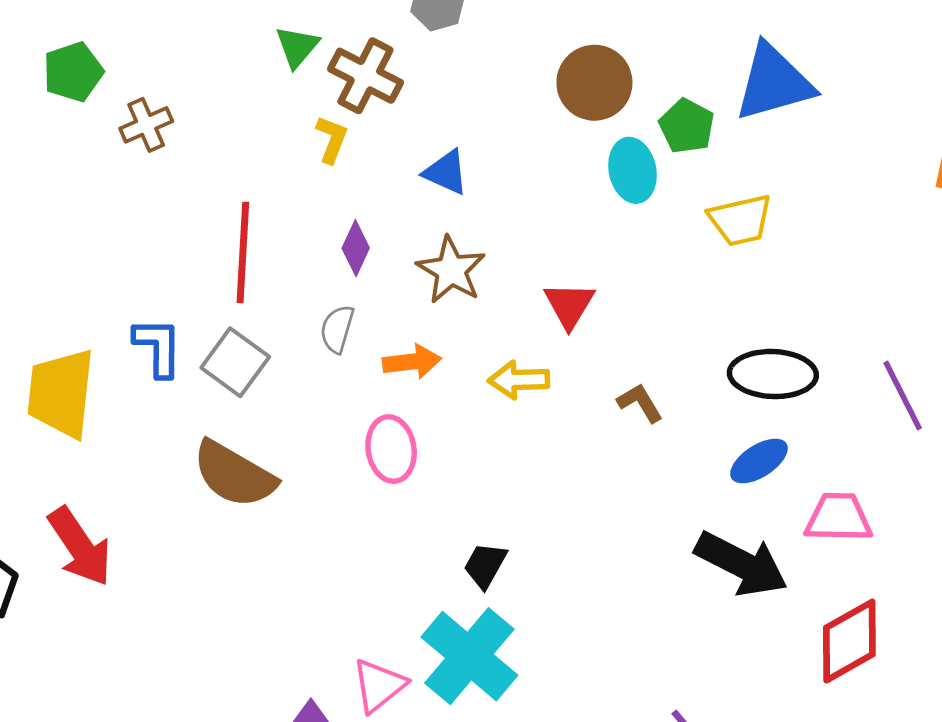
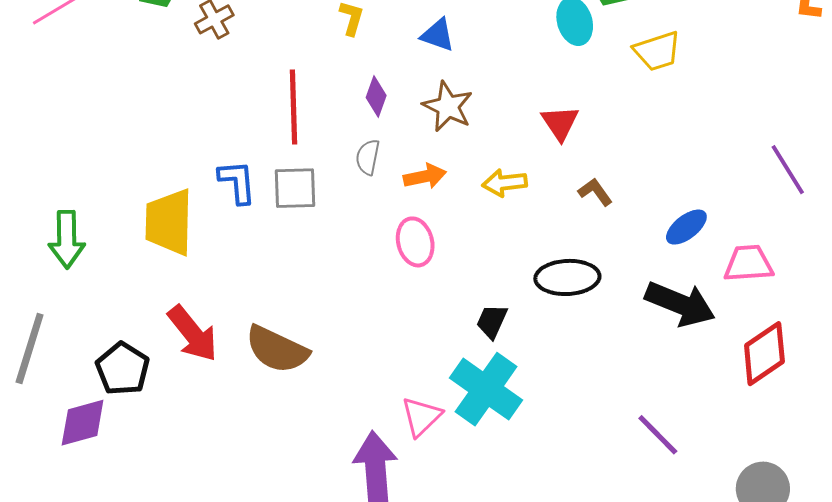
red triangle: (569, 305) -> (560, 123), moved
gray square: (235, 362) -> (295, 188), turned -33
black ellipse: (773, 374) -> (567, 277), moved
brown semicircle: (234, 474) -> (277, 349), moved

